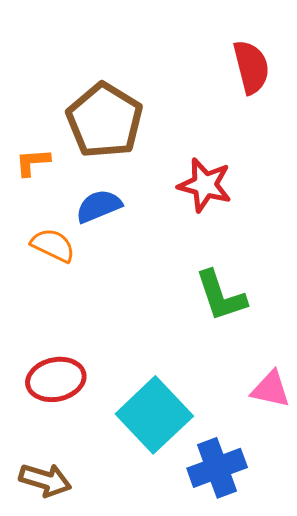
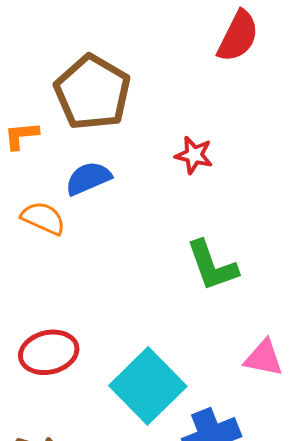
red semicircle: (251, 67) -> (238, 36), turned 42
red star: (205, 185) -> (194, 155), size x0.7

